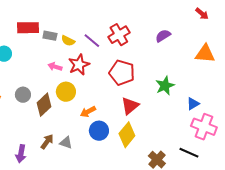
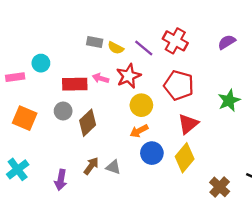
red rectangle: (28, 28) -> (75, 84), moved
red cross: (119, 35) -> (175, 41), turned -30
yellow circle: (66, 92) -> (141, 105), moved

